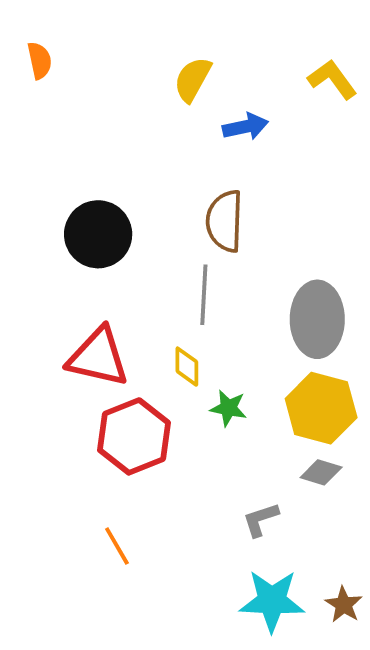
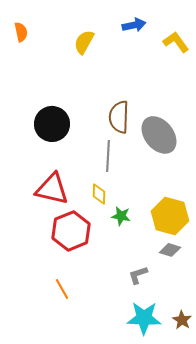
yellow semicircle: (193, 79) -> (84, 42), moved
blue arrow: (245, 127) -> (134, 25), moved
gray ellipse: (317, 319) -> (159, 135), moved, turned -39

